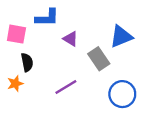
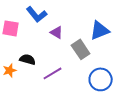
blue L-shape: (47, 18) -> (37, 14), turned 50
black semicircle: (27, 62) -> (28, 59), moved, turned -63

